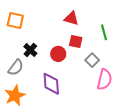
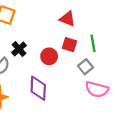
green line: (104, 32) -> (93, 43), moved
pink semicircle: (104, 79) -> (97, 89), turned 85

